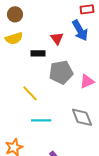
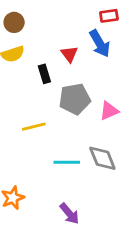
black rectangle: (38, 53) -> (44, 74), turned 72
yellow line: (30, 93) -> (34, 127), turned -60
cyan line: (41, 120) -> (67, 162), moved

